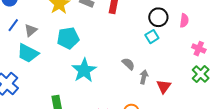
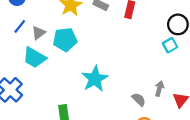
cyan pentagon: (68, 38) -> (65, 40), moved
gray semicircle: (128, 64) -> (139, 99), moved

